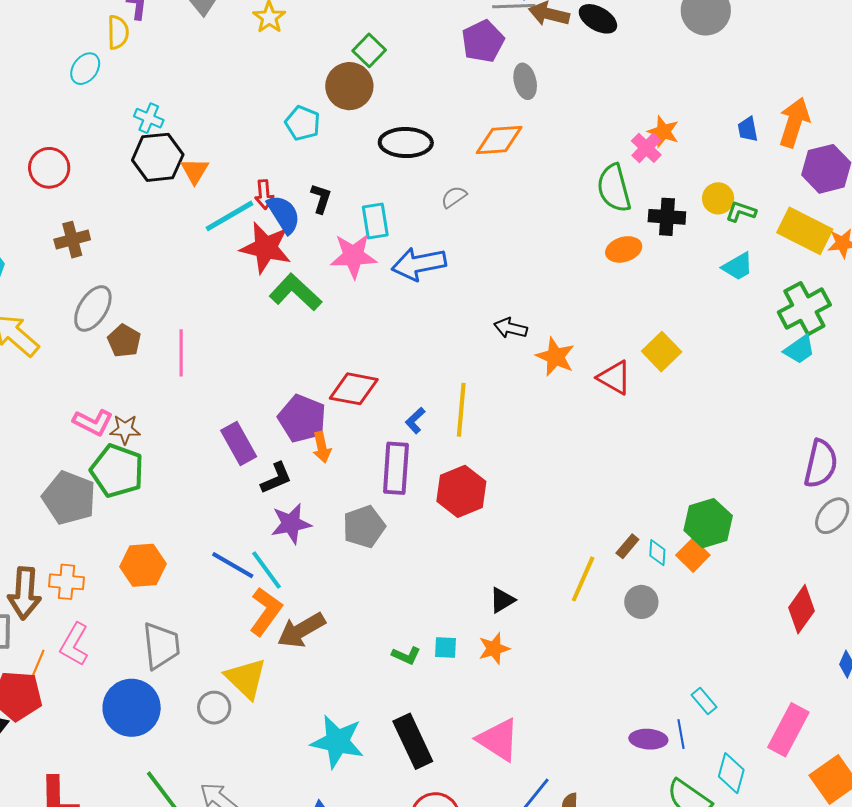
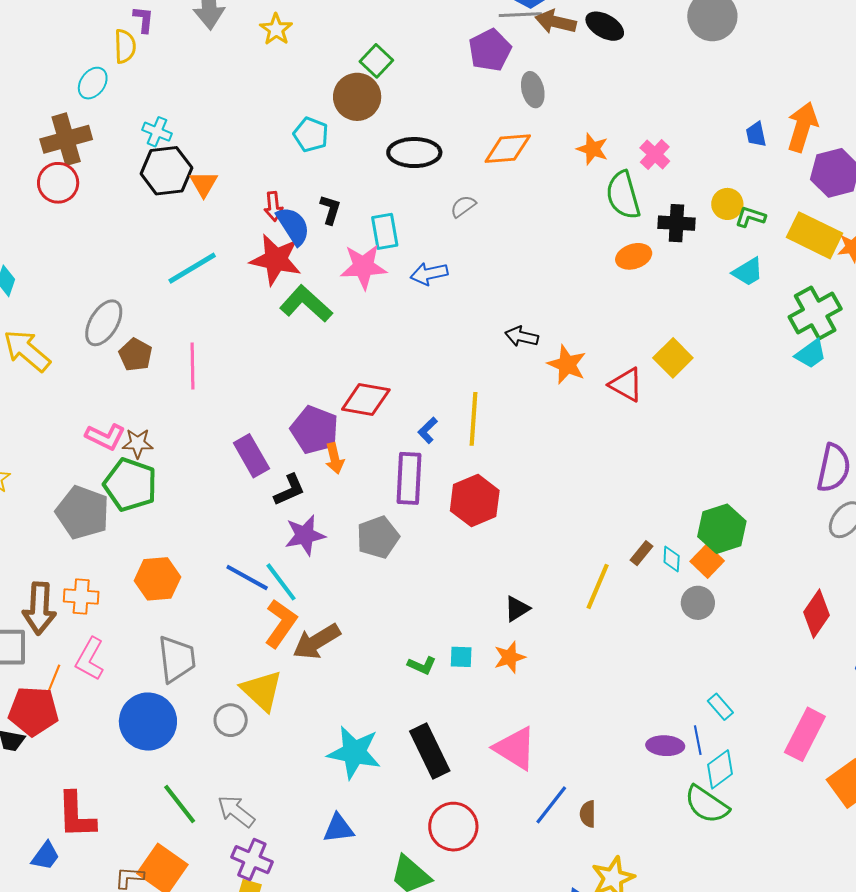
orange star: (663, 132) -> (592, 149), moved
cyan line: (229, 216) -> (192, 268), moved
brown cross: (72, 240) -> (66, 139), moved, size x1.4
blue arrow: (419, 264) -> (429, 274), size x0.7
gray circle: (641, 602) -> (698, 603), moved
cyan diamond: (731, 773) -> (720, 769), moved, turned 39

